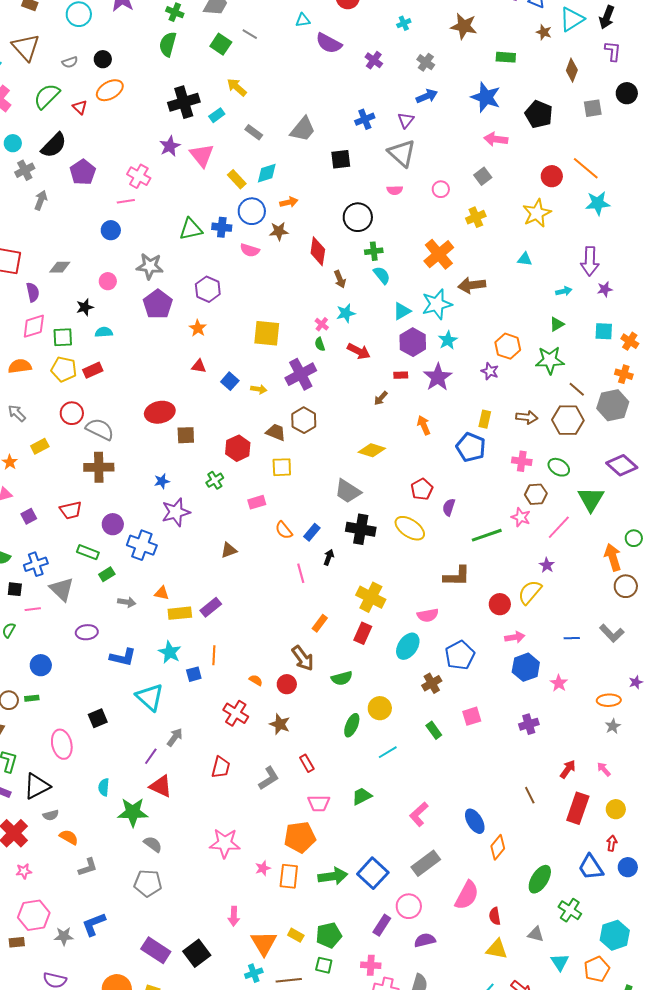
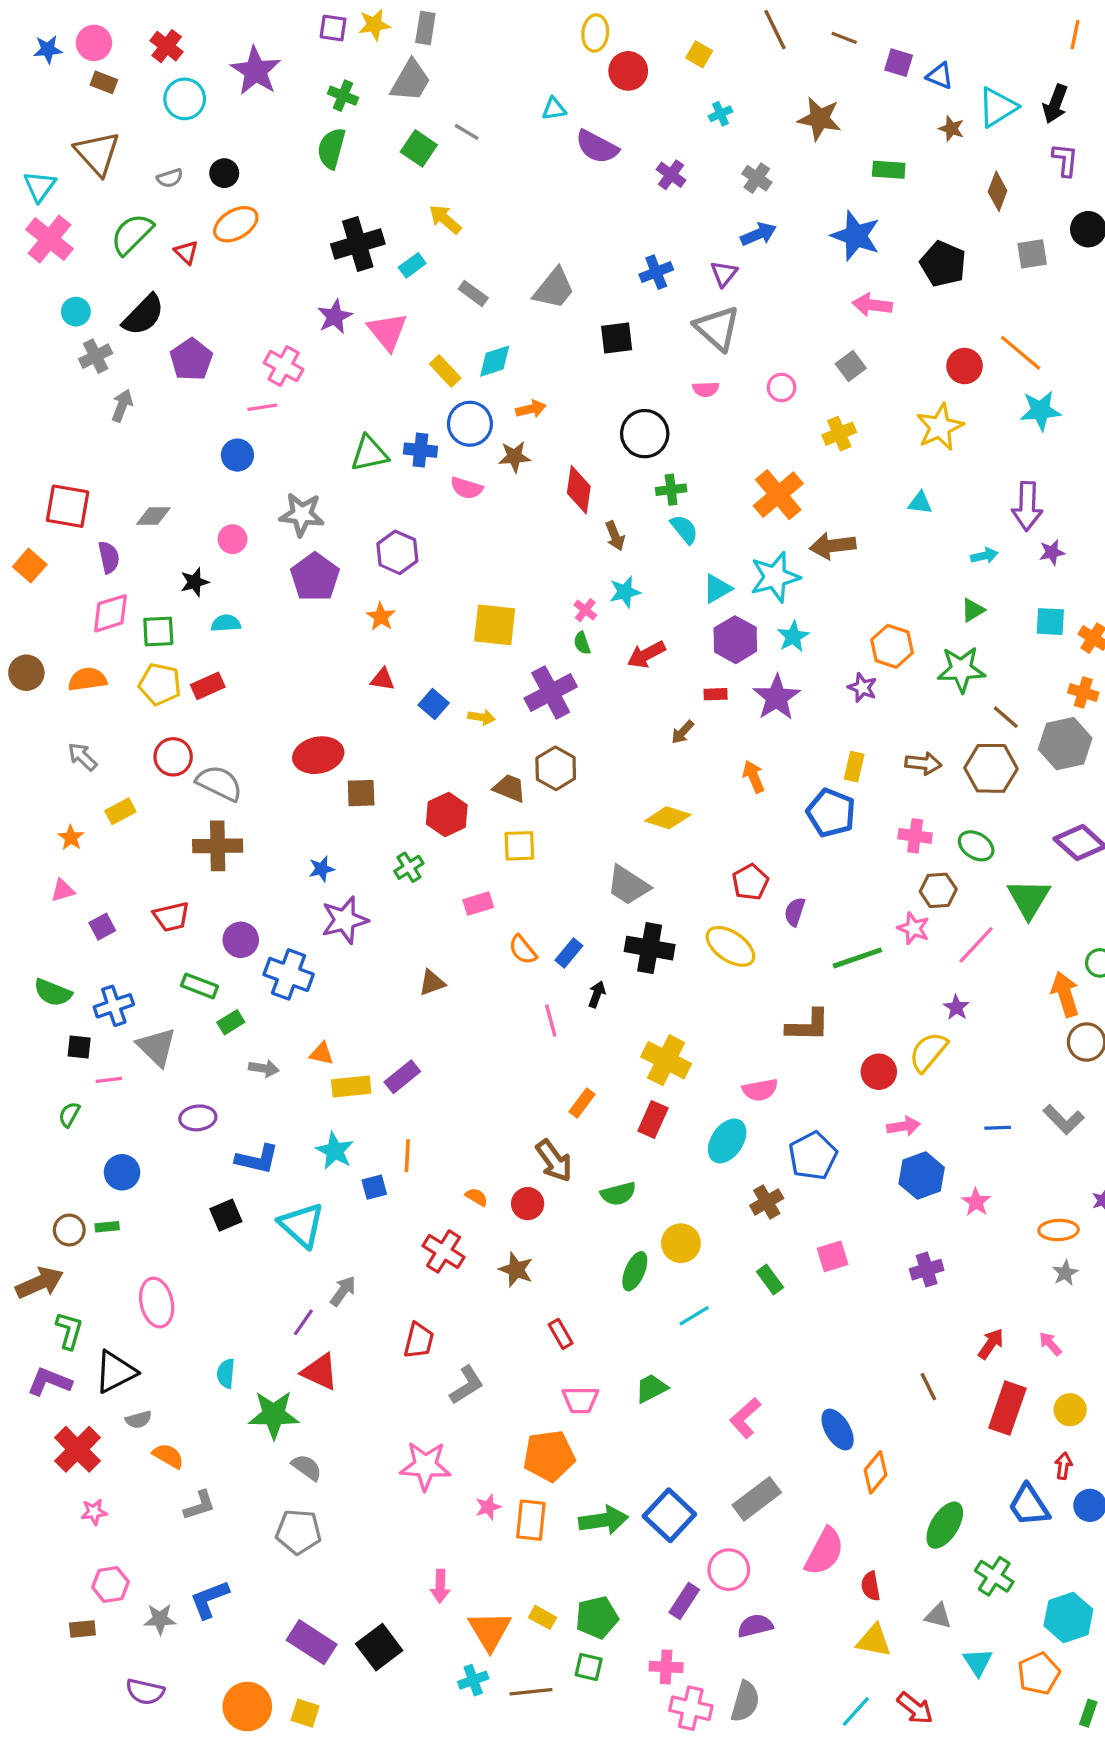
red arrow: (359, 351) -> (646, 655), turned 125
black square: (98, 718) -> (226, 1215), moved
gray L-shape: (269, 778) -> (467, 1385), moved
pink hexagon: (34, 915) -> (110, 1584), size x0.7

